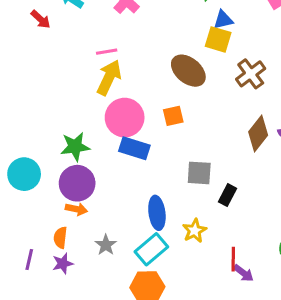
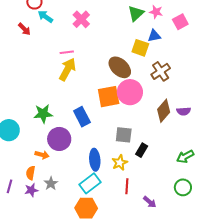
blue triangle: (223, 20) -> (154, 36), moved
orange square: (173, 116) -> (109, 97), size x1.6
pink circle: (125, 118) -> (130, 92), moved
blue rectangle: (134, 148) -> (82, 117), turned 42
purple circle: (77, 183) -> (59, 139), moved
yellow star: (195, 231) -> (120, 163), moved
gray star: (106, 245) -> (51, 183), moved
red line: (233, 259) -> (127, 186), moved

